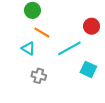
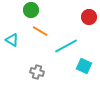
red circle: (92, 26) -> (89, 17), moved
cyan triangle: (28, 48) -> (12, 40), moved

